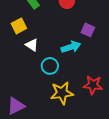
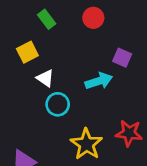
cyan circle: (50, 66) -> (58, 104), moved
yellow star: (62, 93) -> (86, 144), turned -30

